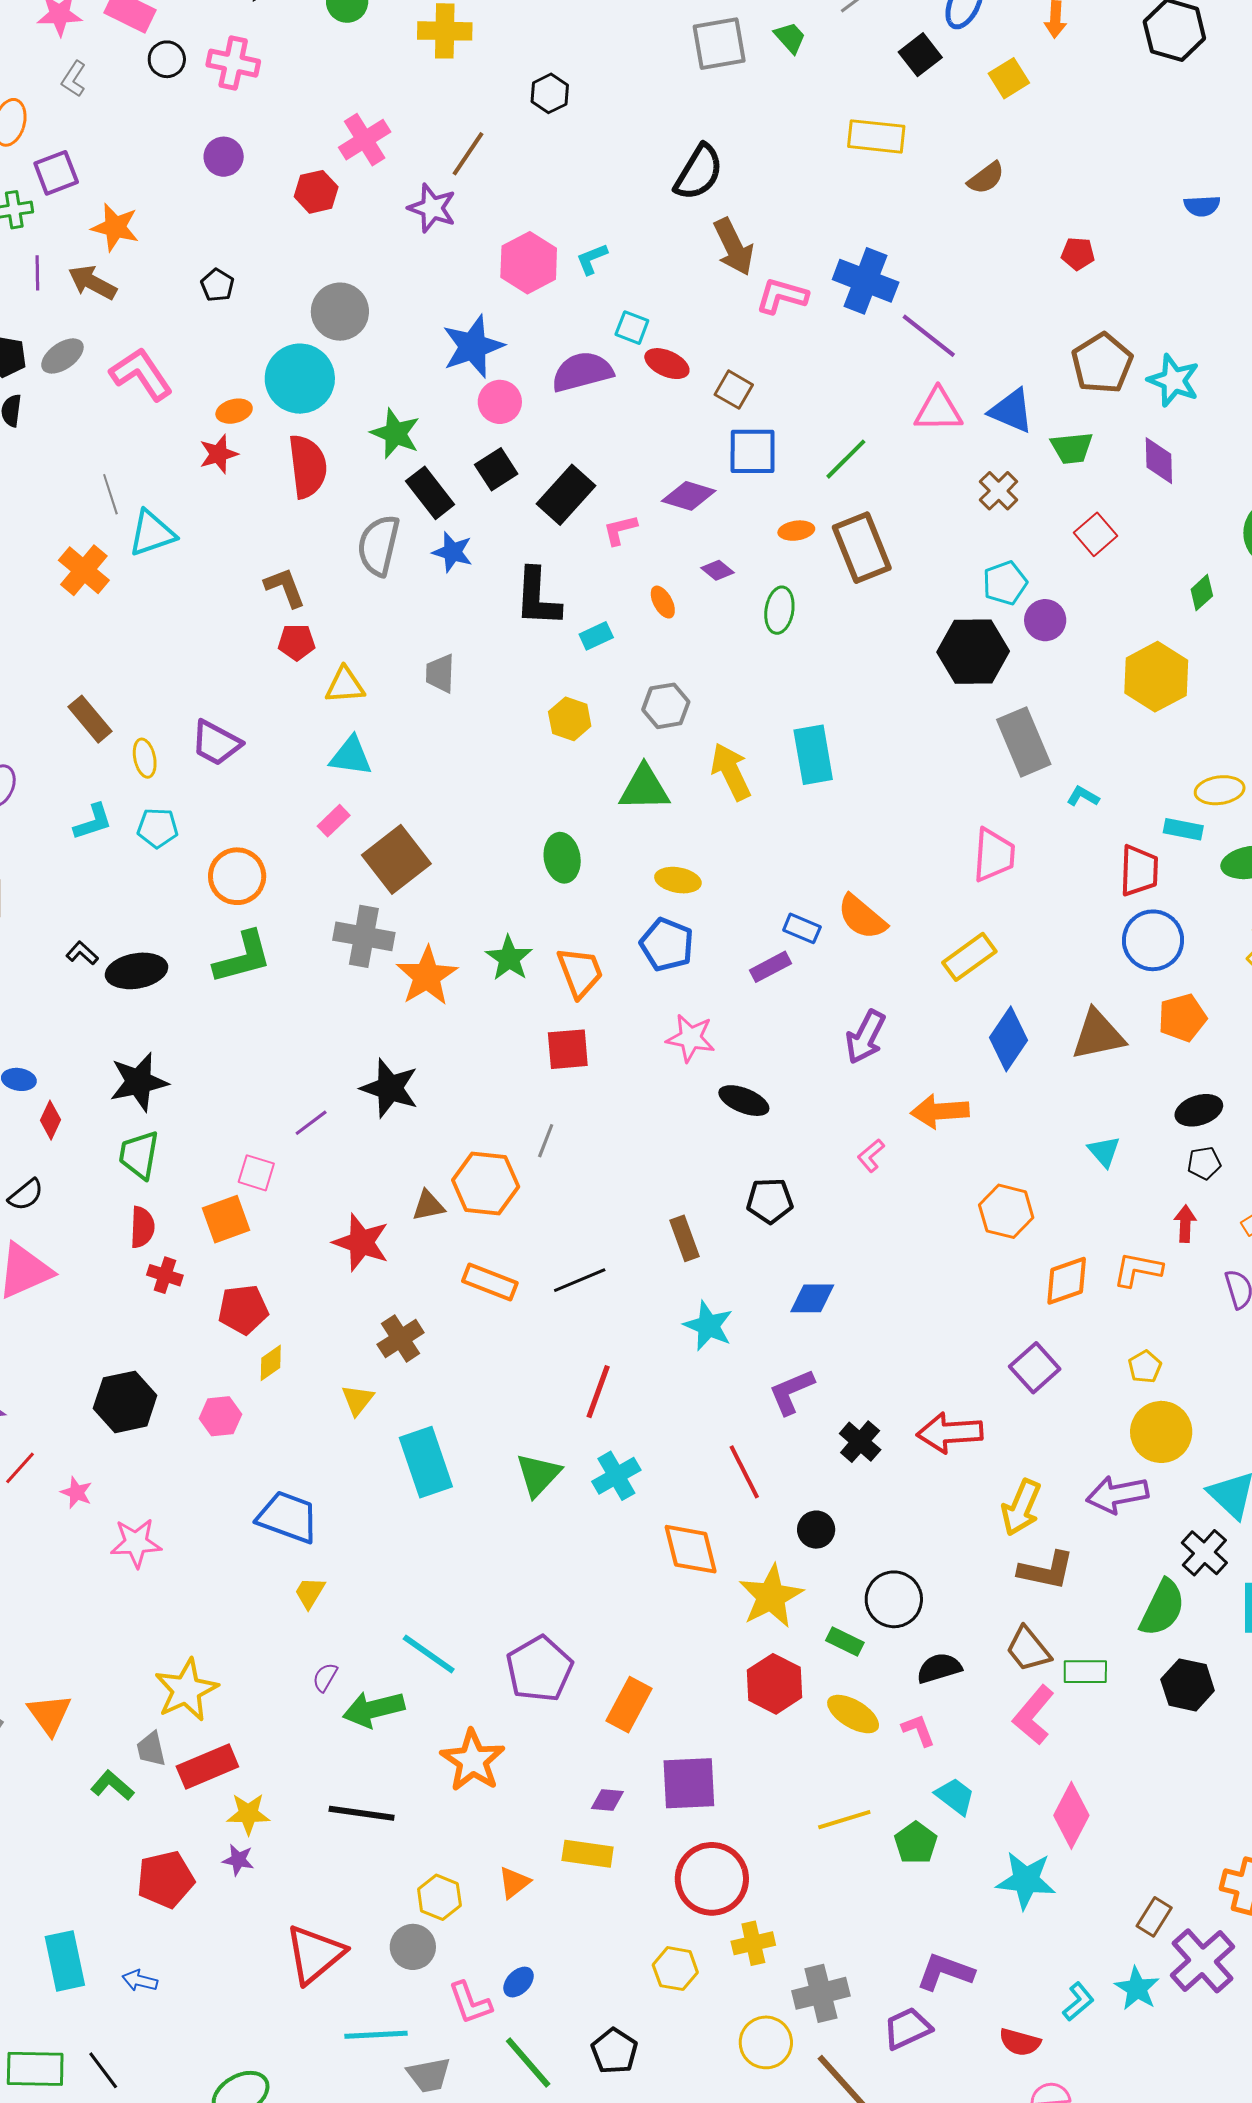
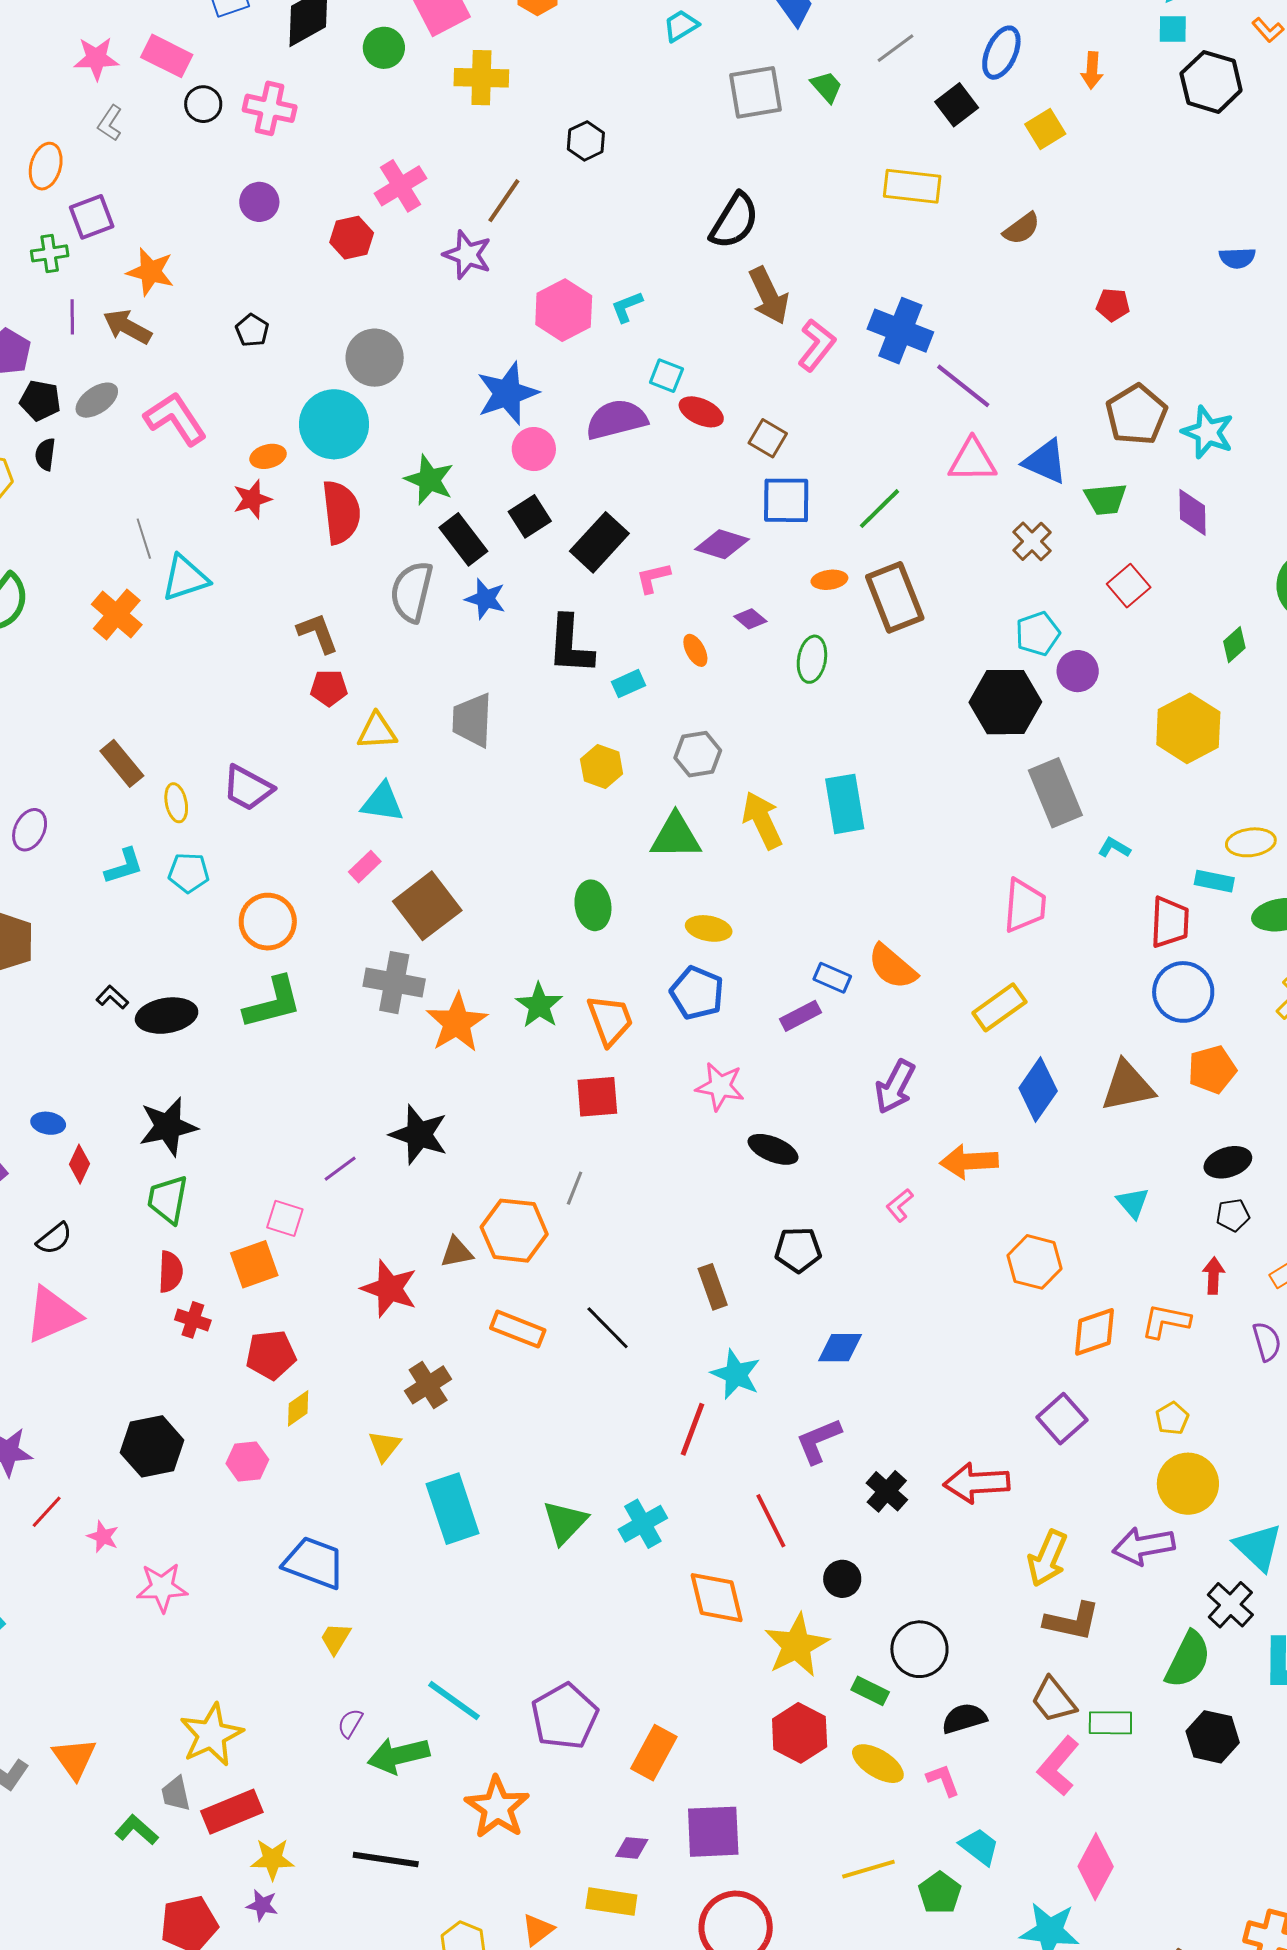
pink L-shape: (782, 296) -> (817, 345), turned 112
gray trapezoid: (440, 673) -> (472, 720), size x1.4
black line: (580, 1280) -> (608, 1328), turned 68
red line: (598, 1392) -> (692, 1429), moved

